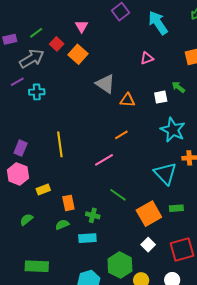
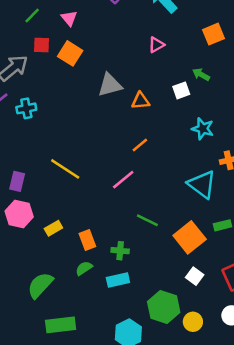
green line: (36, 33) -> (32, 16), moved
red square: (57, 44) -> (41, 45), turned -32
gray triangle: (105, 84) -> (110, 85), turned -40
cyan star: (173, 130) -> (203, 129), size x0.7
yellow line: (60, 144) -> (65, 169), turned -40
green semicircle: (26, 220) -> (40, 285), moved, size x1.6

